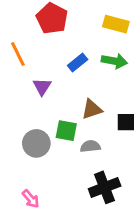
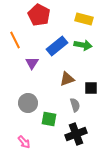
blue rectangle: (78, 62) -> (57, 46), size x1.5
green square: (66, 131) -> (49, 119), moved
gray semicircle: (90, 146) -> (75, 105), moved, turned 80

